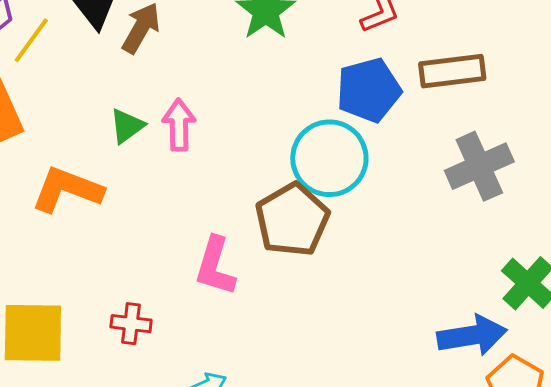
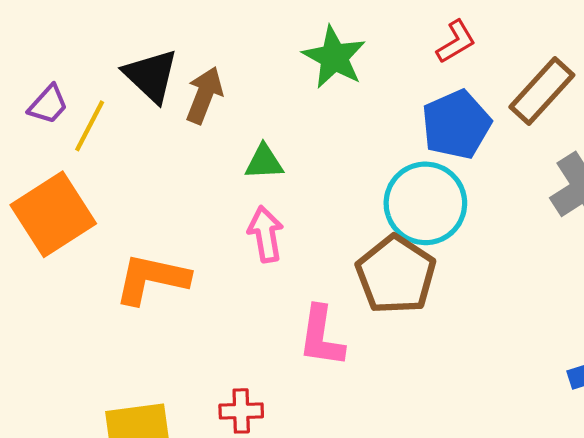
brown rectangle: (452, 71) -> (542, 91), turned -32
pink arrow: (179, 125) -> (266, 234), moved
green triangle: (127, 126) -> (264, 162), moved, turned 42

